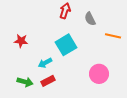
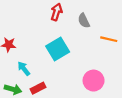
cyan arrow: (45, 63) -> (24, 69), moved, turned 80

